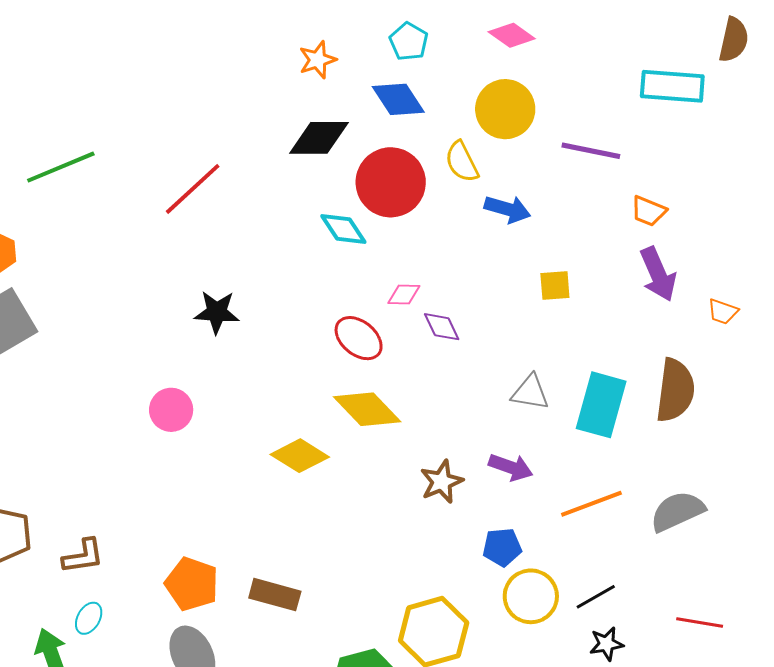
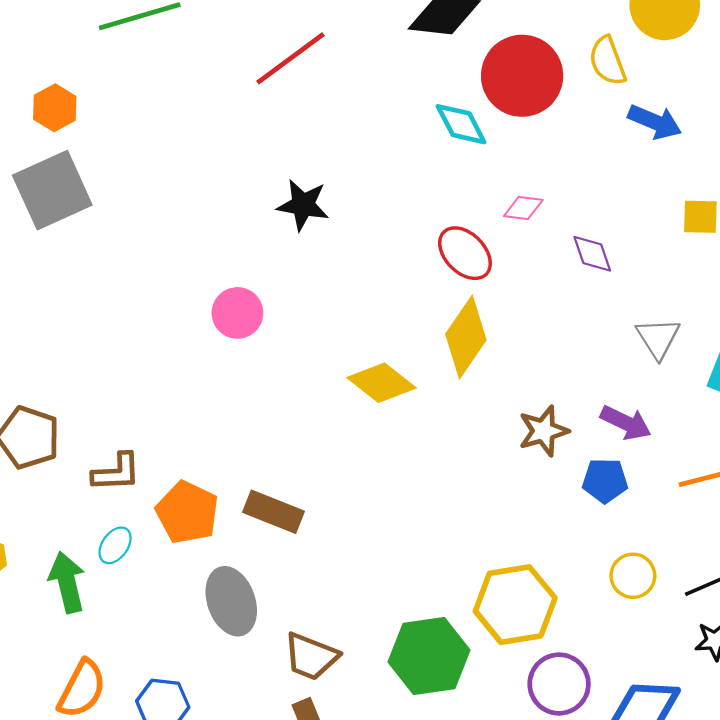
purple diamond: (442, 327) -> (592, 254), moved
gray triangle: (530, 392) -> (658, 338), turned 42
yellow diamond: (367, 409) -> (466, 337), turned 72
blue pentagon: (502, 547) -> (605, 481), moved
orange pentagon: (192, 584) -> (187, 512), moved
brown rectangle: (275, 595) -> (273, 512), moved
yellow circle: (531, 596) -> (633, 576), size x0.7

